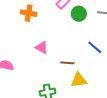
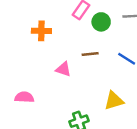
brown line: (67, 63) -> (90, 54), moved

